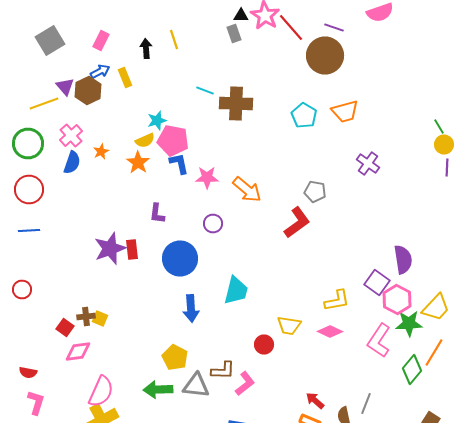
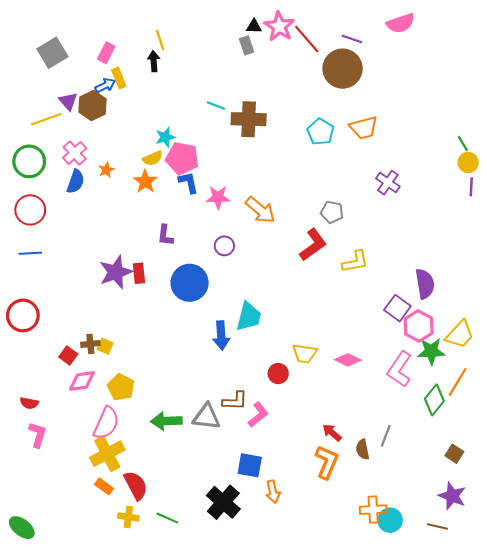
yellow line: (174, 40) -> (160, 40), moved
yellow rectangle: (125, 78) -> (119, 78), moved
red circle: (22, 290) -> (23, 315), size x1.6
yellow L-shape: (337, 300) -> (355, 262), moved
blue arrow: (191, 308) -> (221, 336), moved
yellow pentagon: (175, 358) -> (121, 387), moved

